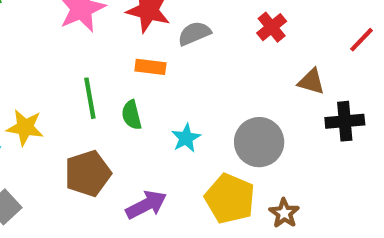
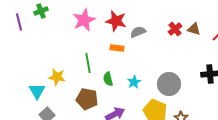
brown triangle: (311, 81) -> (194, 29), moved
green semicircle: (132, 115) -> (108, 79), moved
brown pentagon: (88, 173) -> (87, 99), turned 30

